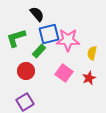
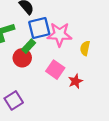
red circle: (26, 71) -> (22, 58), moved
red star: (89, 78) -> (75, 81), moved

